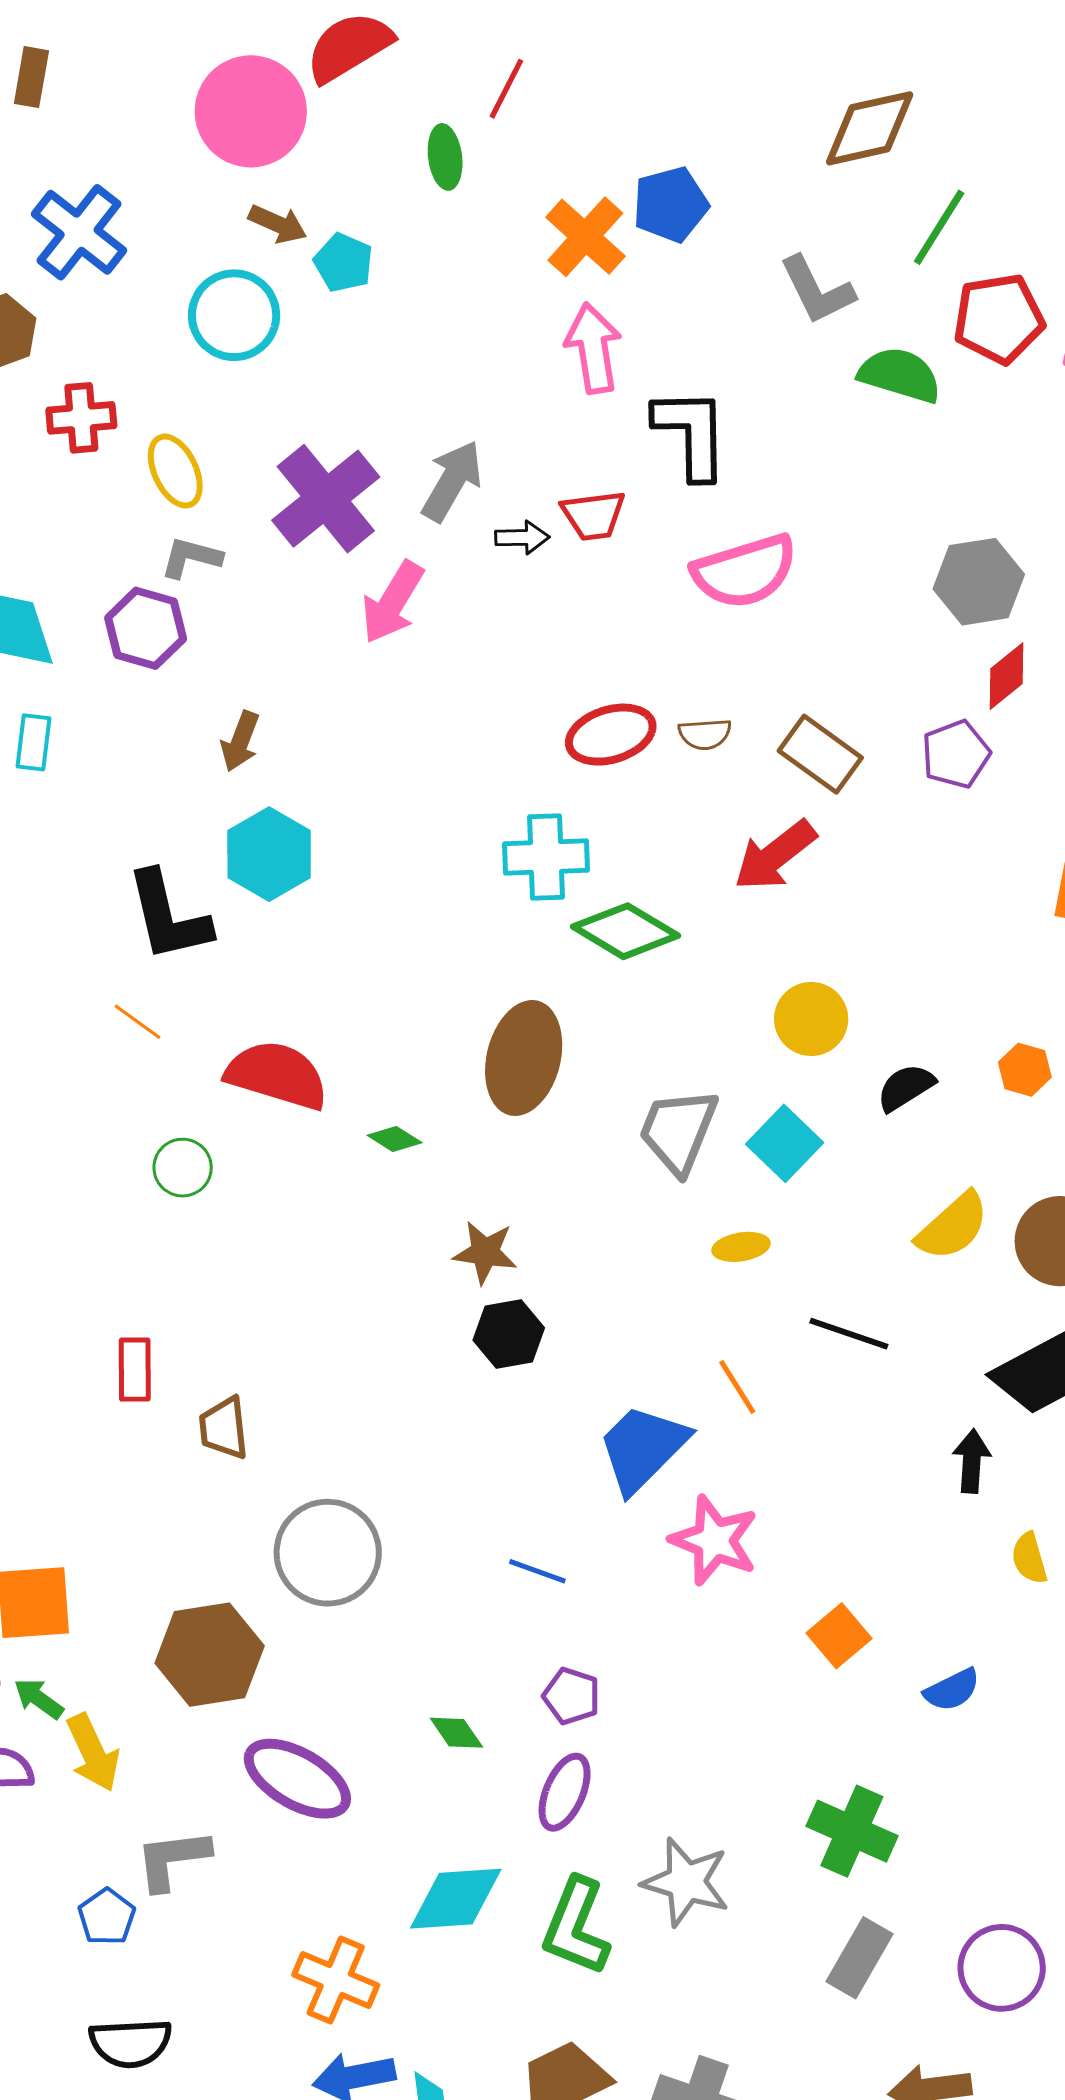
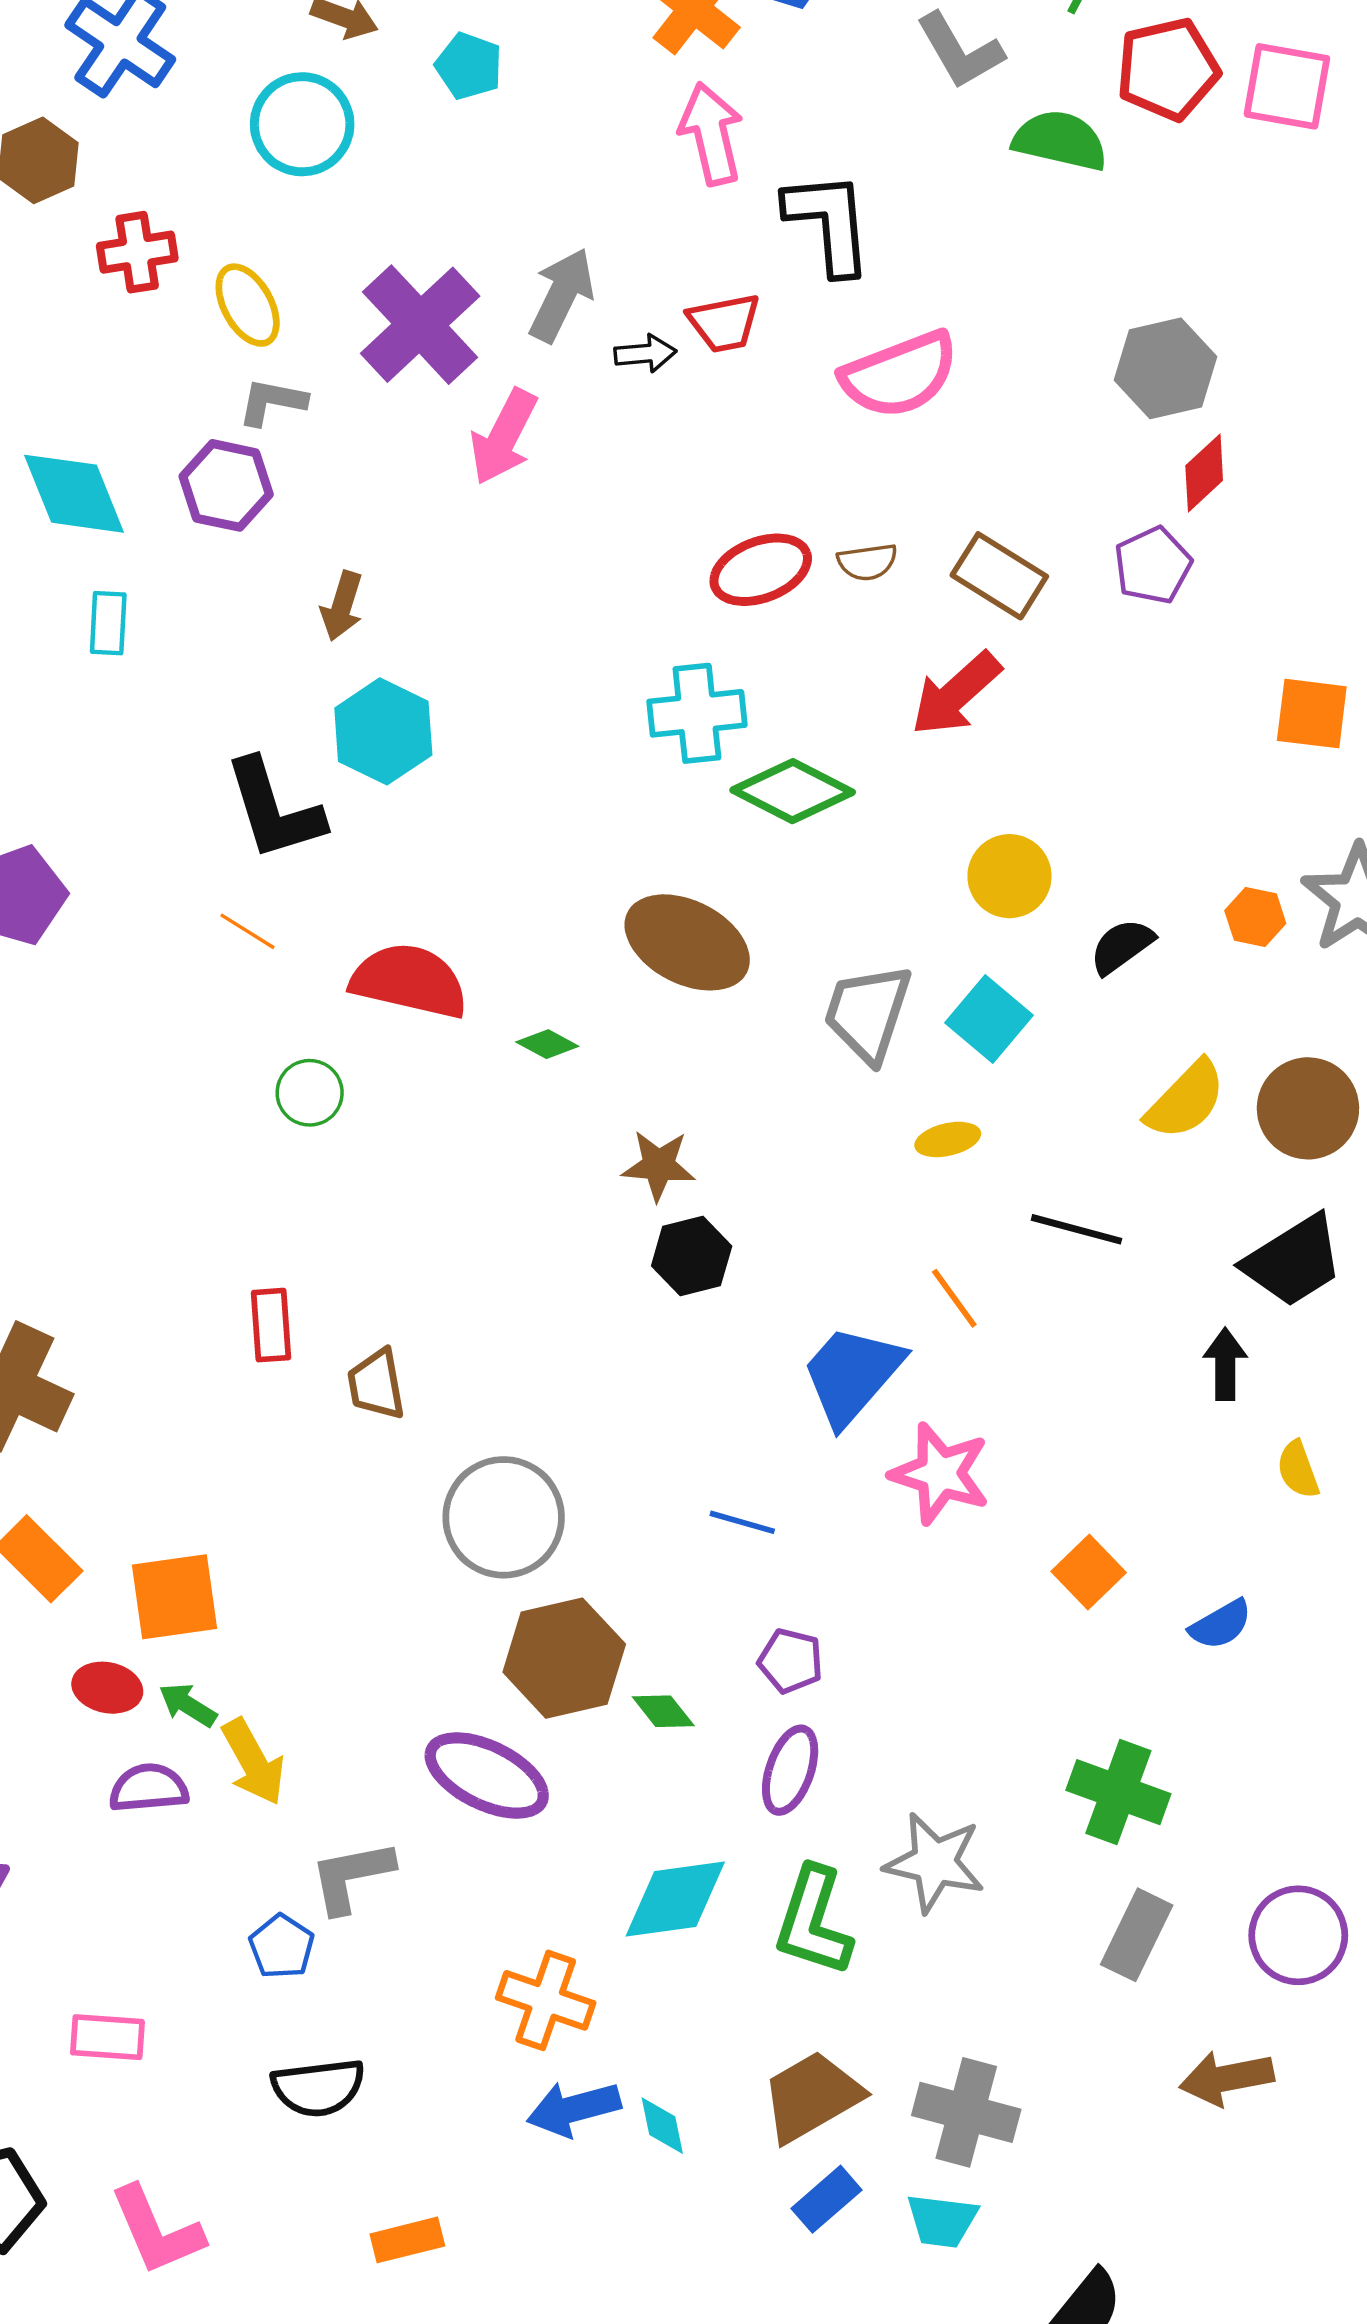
cyan pentagon: (344, 263) -> (469, 66), moved
brown ellipse: (524, 1058) -> (687, 942), turned -73
brown hexagon: (210, 1655) -> (564, 1658), moved

